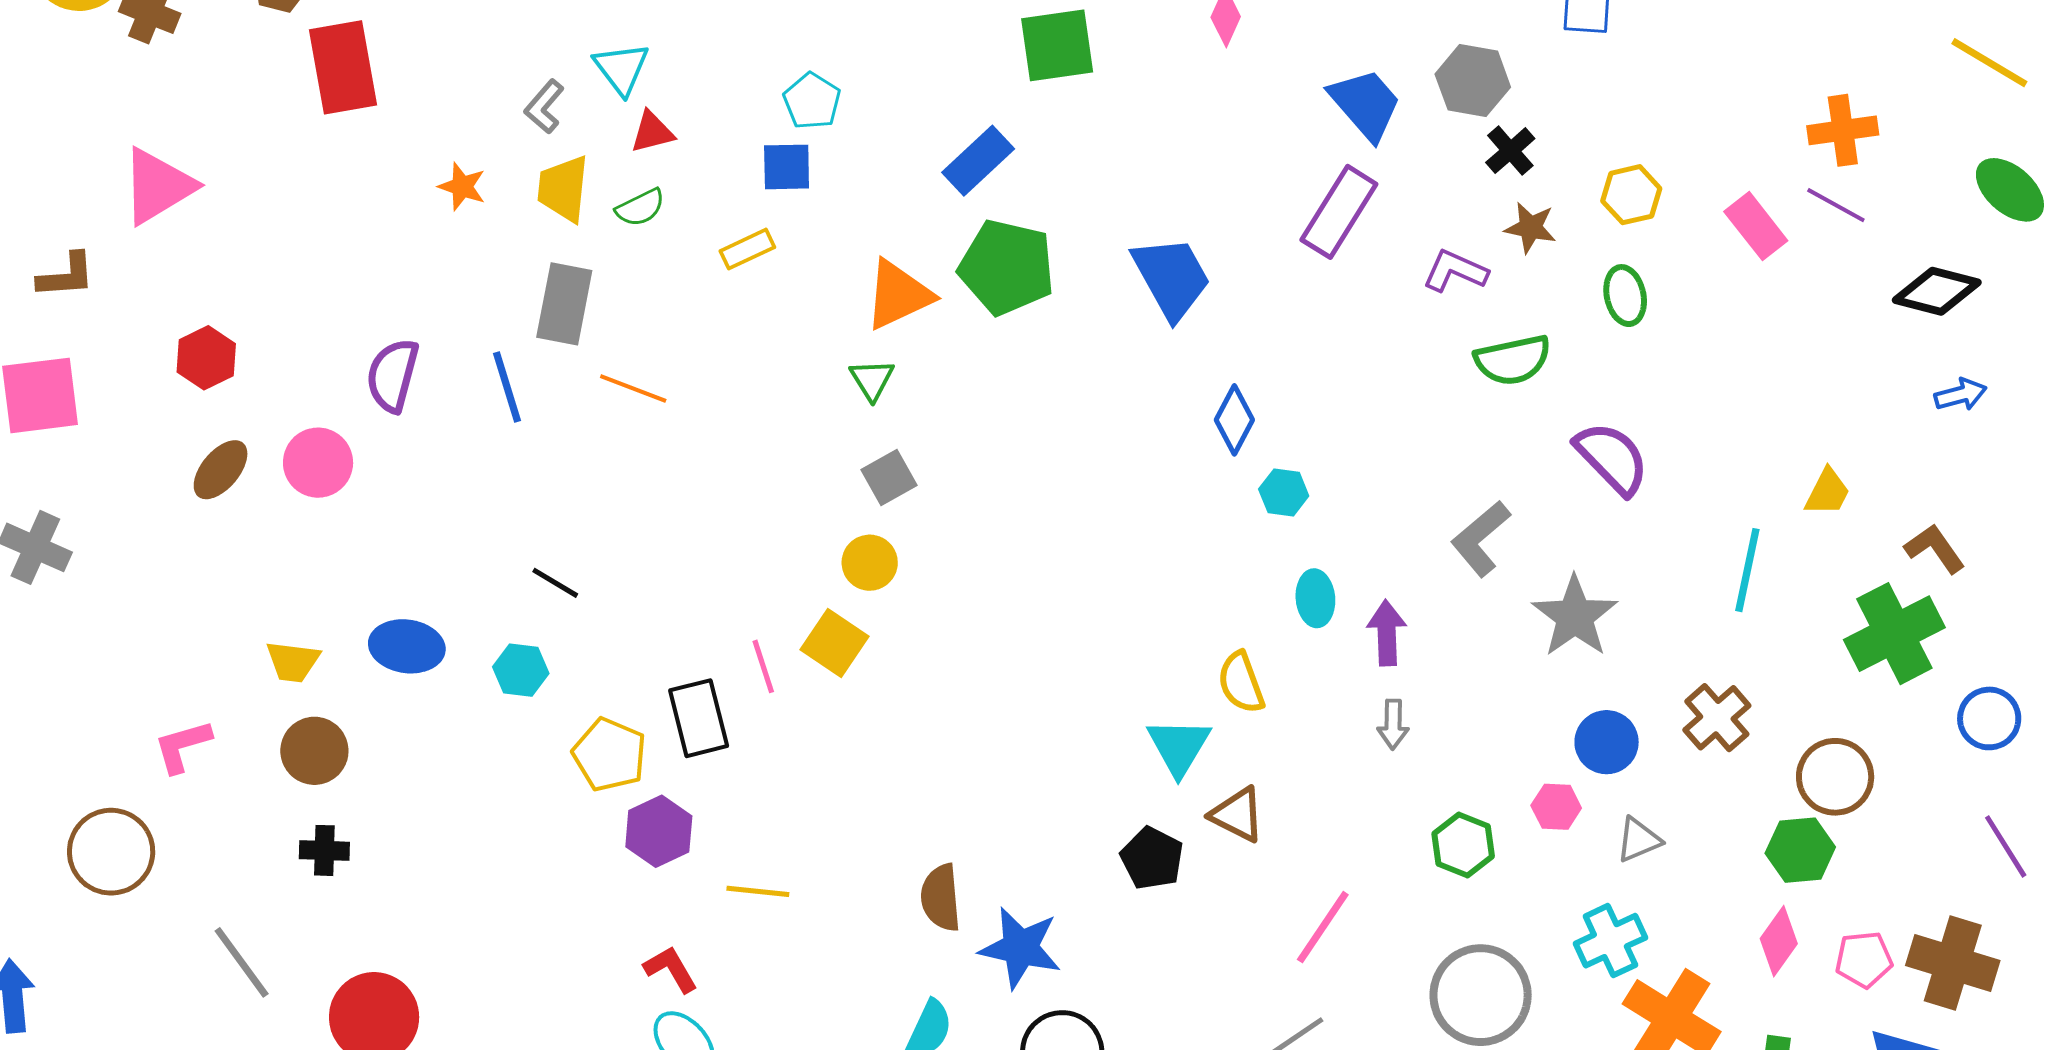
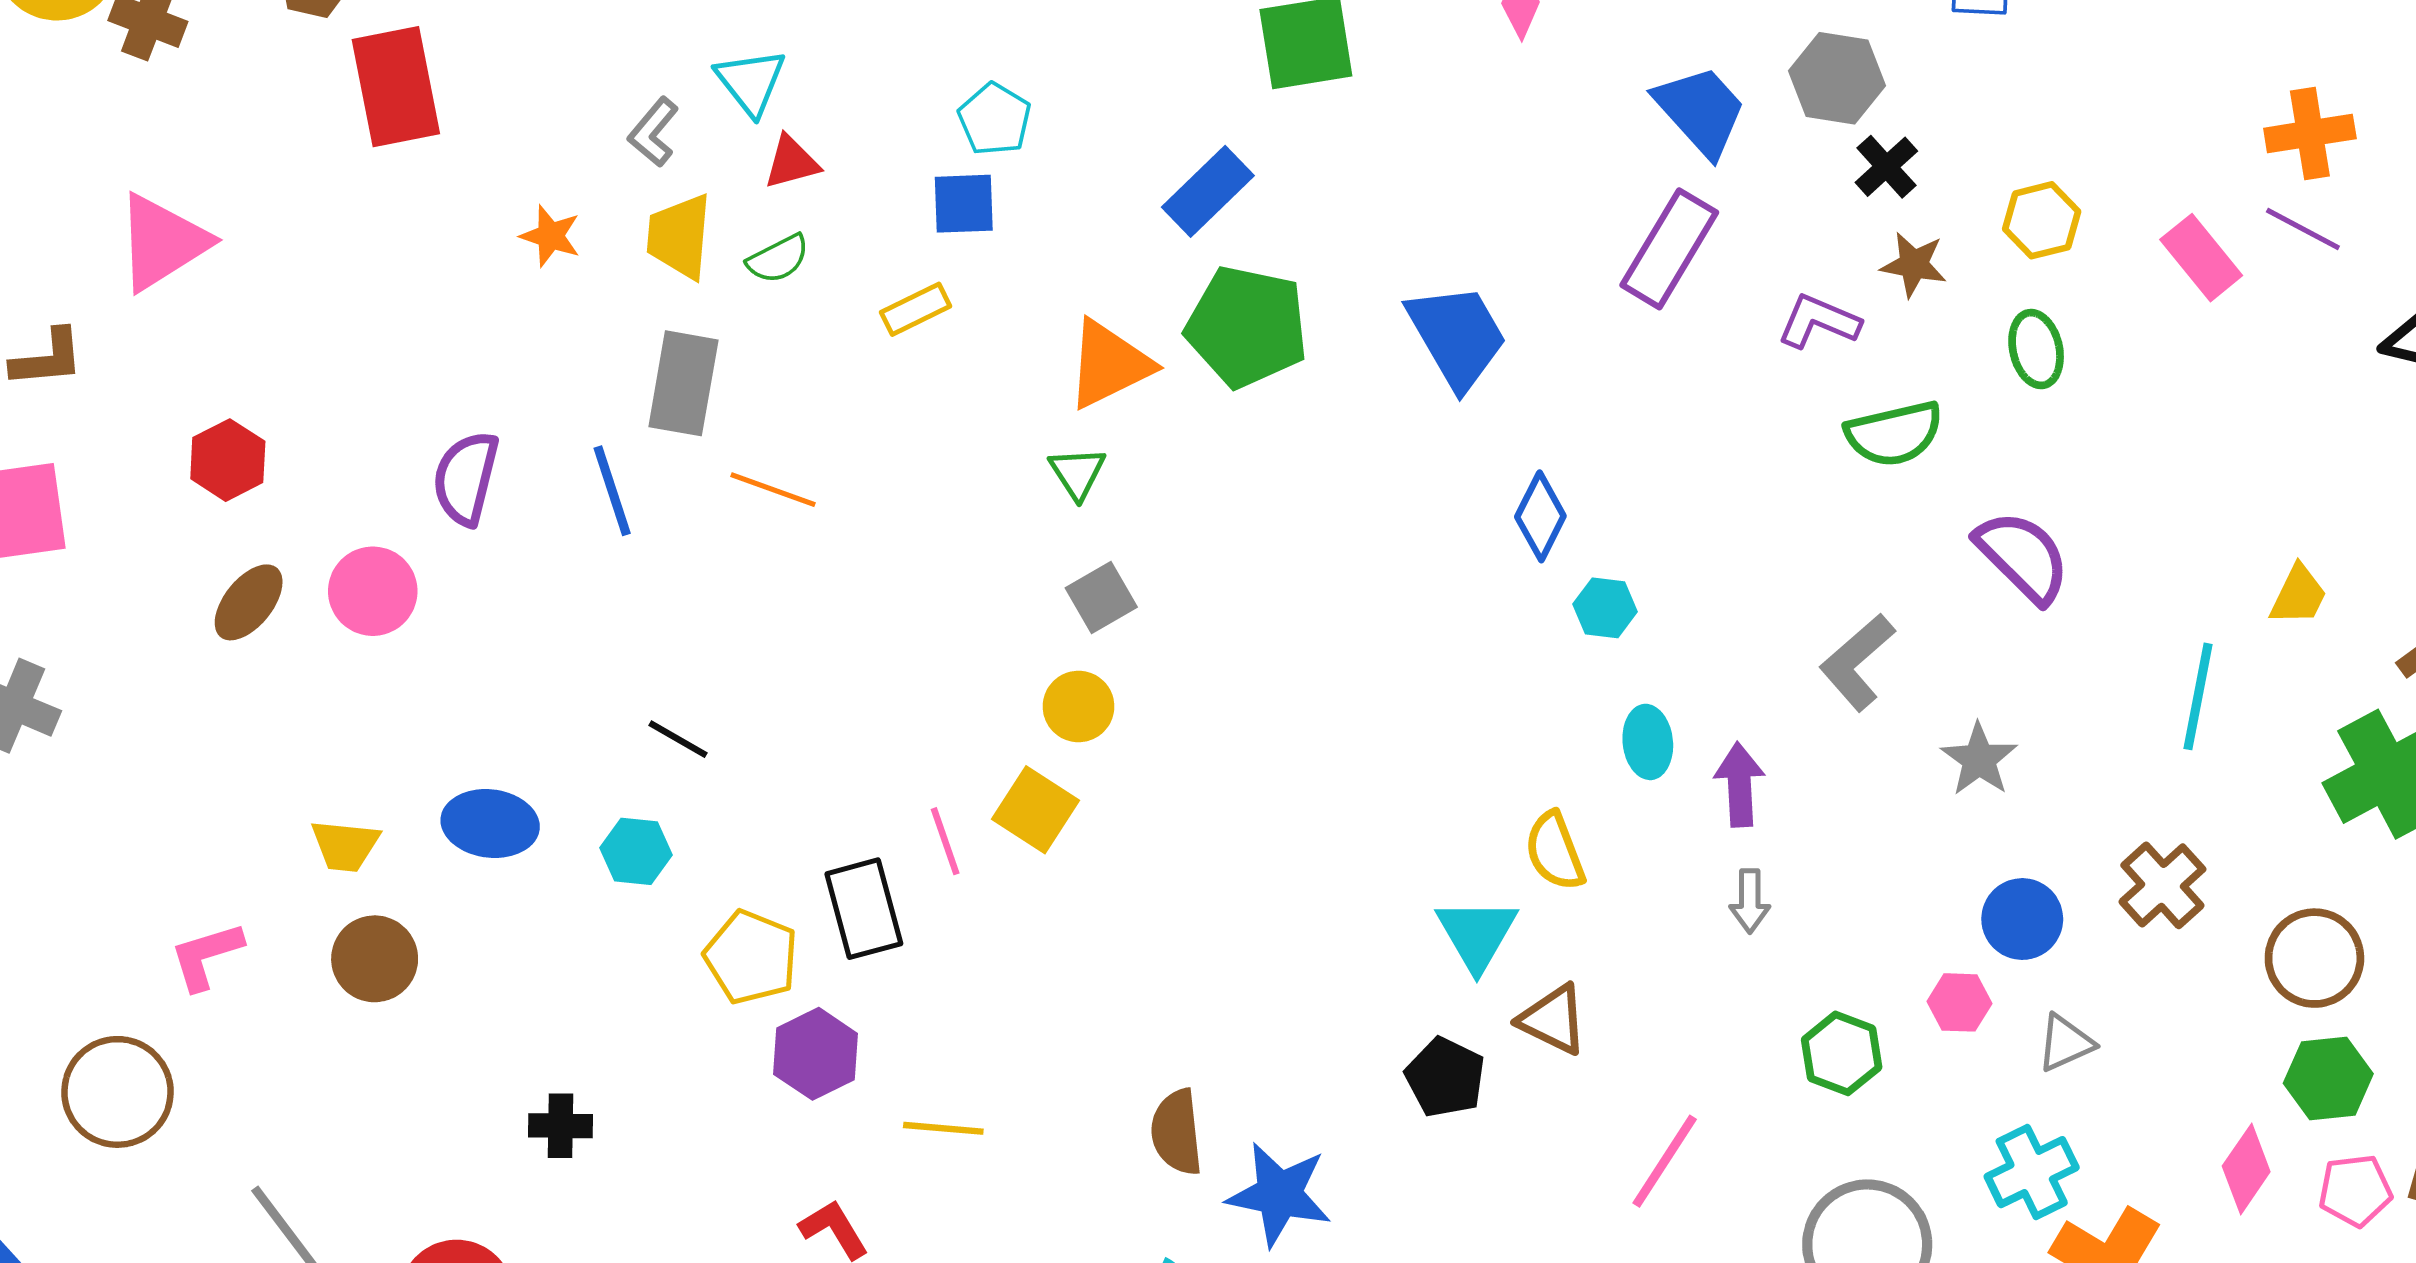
gray star: (1575, 616) -> (1979, 759), size x0.7
black cross: (324, 850) -> (560, 1126), moved
green hexagon: (1800, 850) -> (2328, 1078), moved

